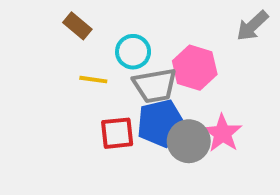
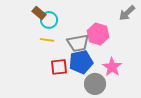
cyan circle: (133, 52) -> (49, 20), moved
gray circle: (189, 141) -> (95, 84), moved

